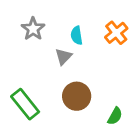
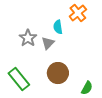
gray star: (33, 29) -> (28, 38), moved
orange cross: (116, 33) -> (78, 13), moved

